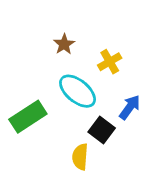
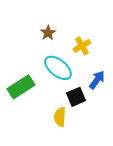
black square: (102, 130) -> (76, 97), turned 30

